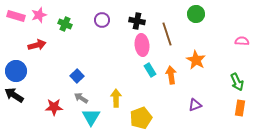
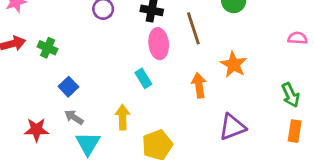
green cross: (65, 24) -> (48, 48), moved
cyan rectangle: (150, 70) -> (143, 78), moved
purple triangle: (195, 105) -> (232, 127), size x1.5

